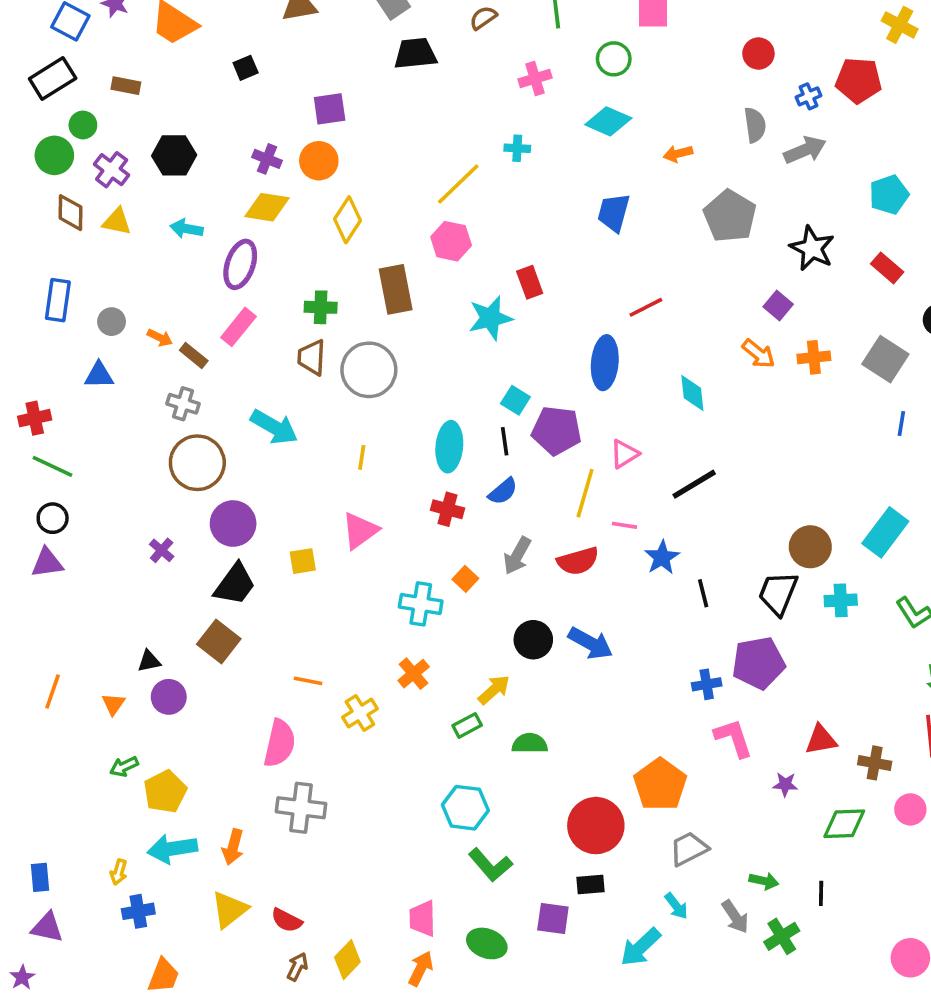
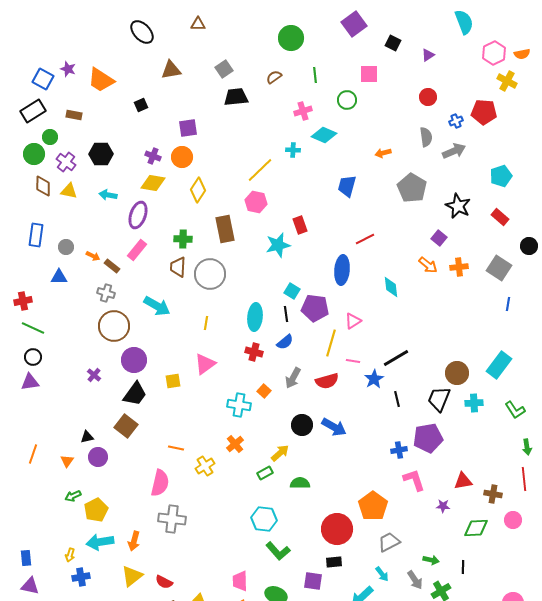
cyan diamond: (608, 121) -> (324, 135), moved
black line: (694, 484) -> (396, 358), moved

